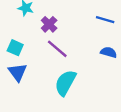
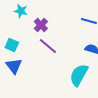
cyan semicircle: (65, 83) -> (79, 75), moved

